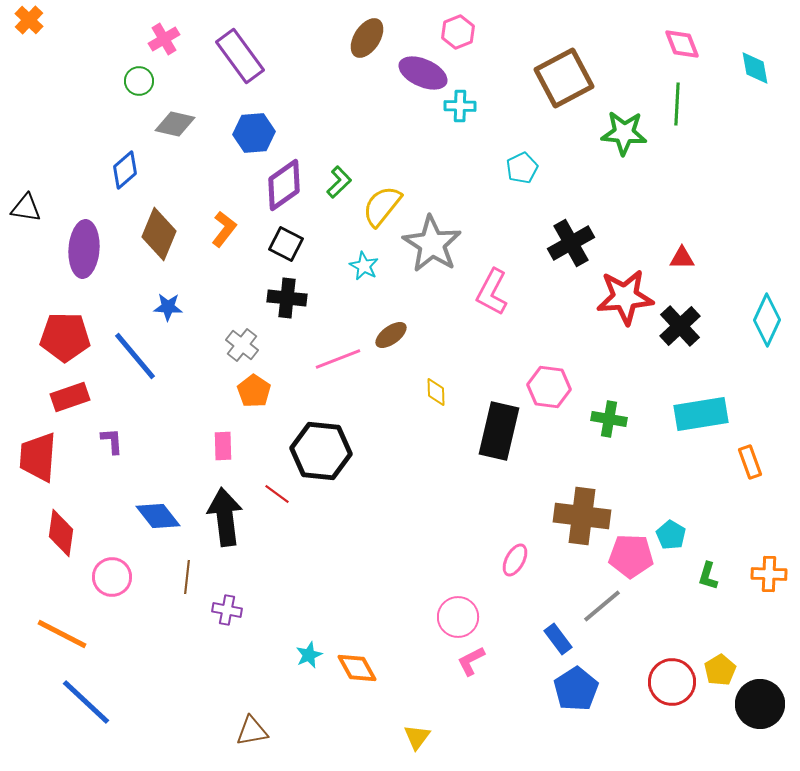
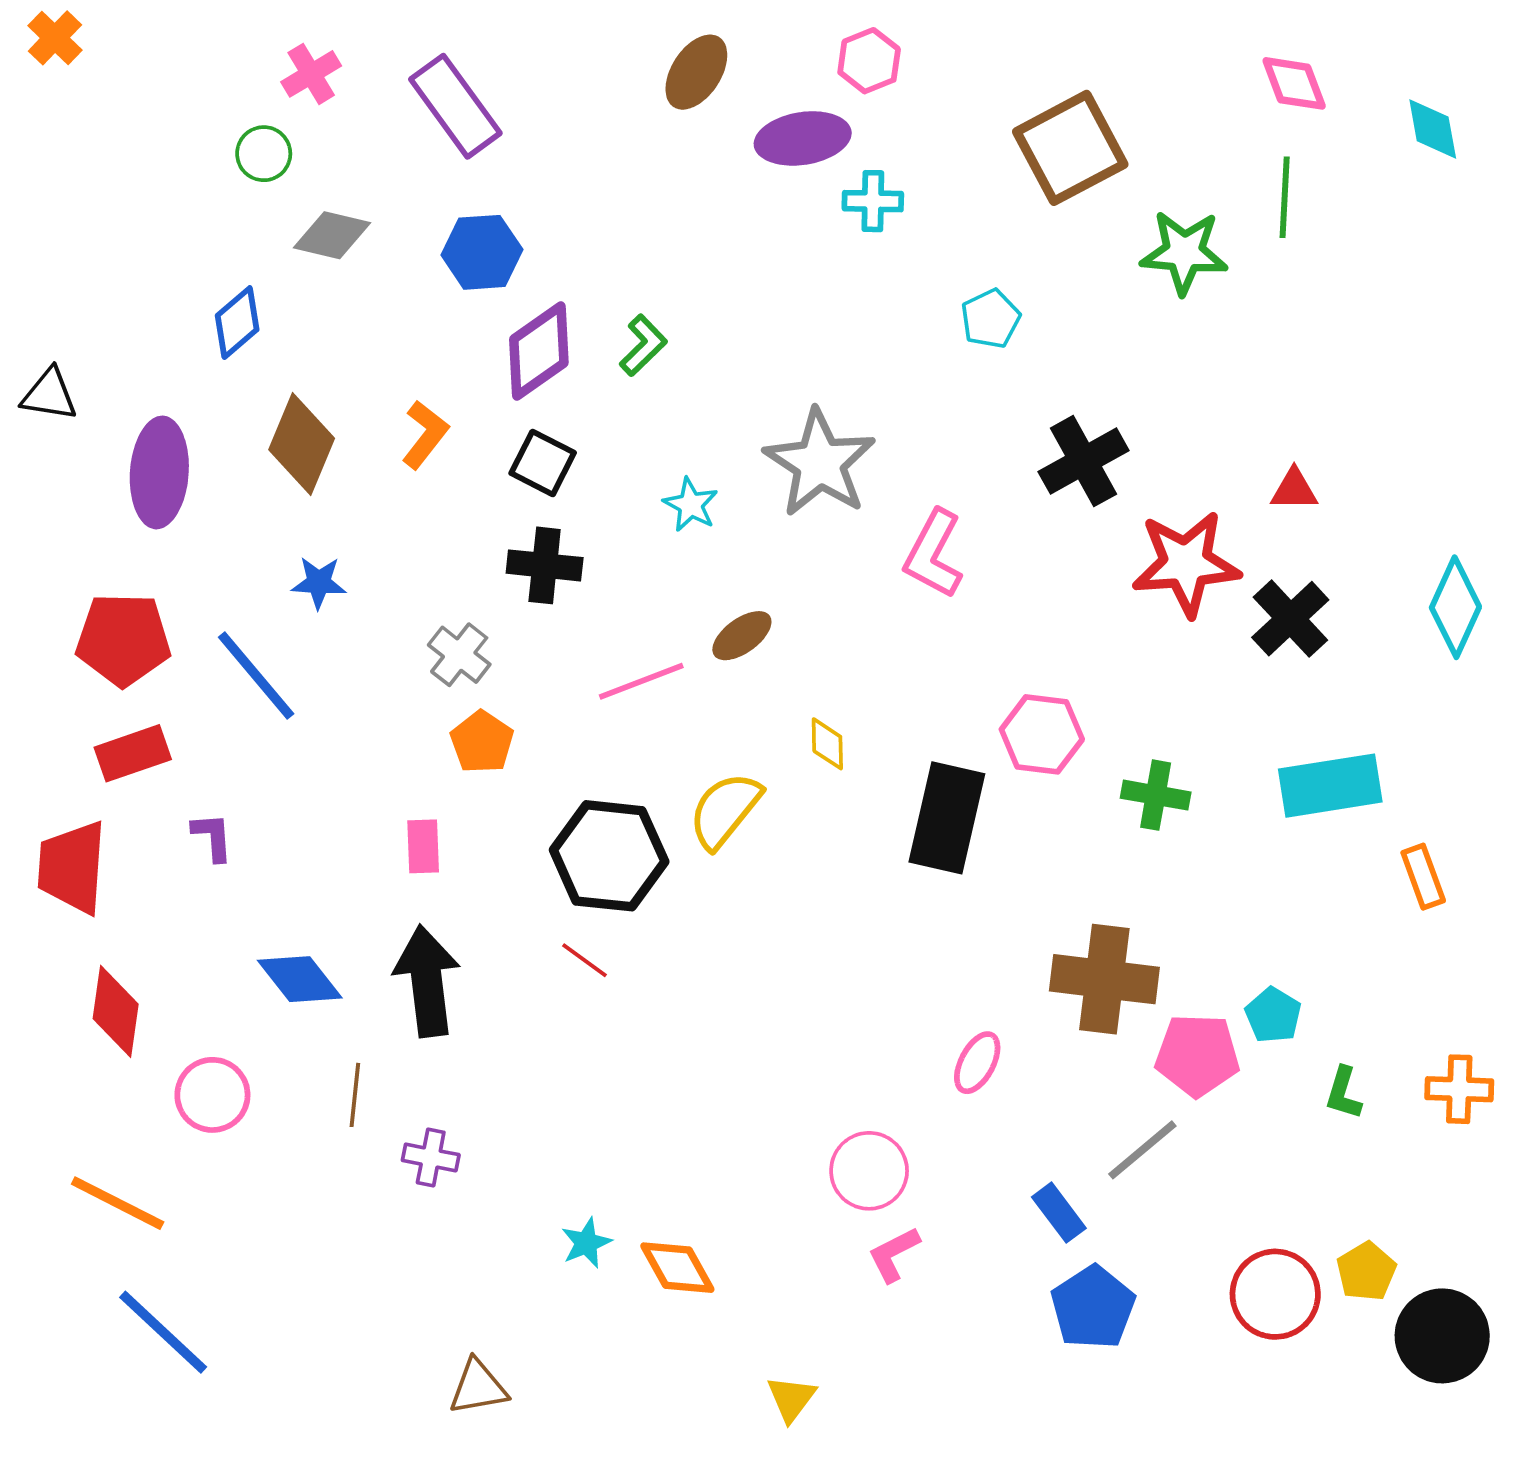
purple ellipse: (423, 73) -> (803, 138), turned -33
yellow semicircle: (382, 206) -> (725, 810), moved
red line: (277, 494) -> (584, 960), moved

